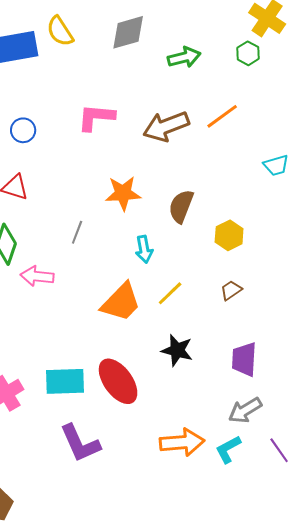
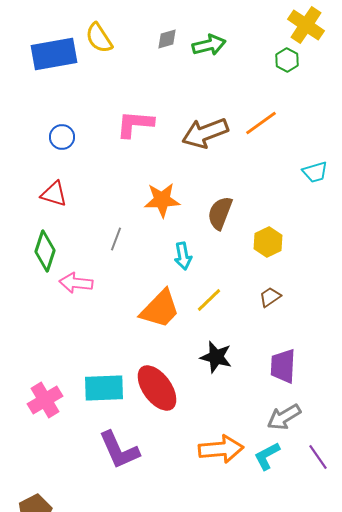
gray diamond: (128, 32) -> (167, 39), size x0.6
green arrow: (184, 57) -> (209, 45), moved

